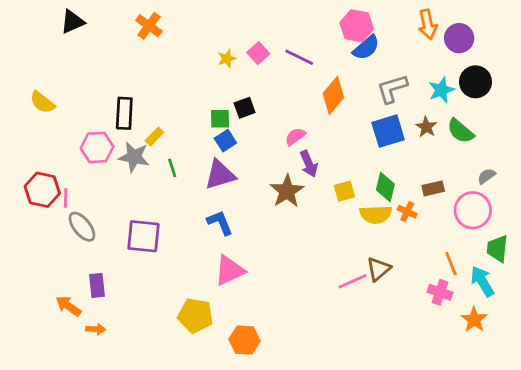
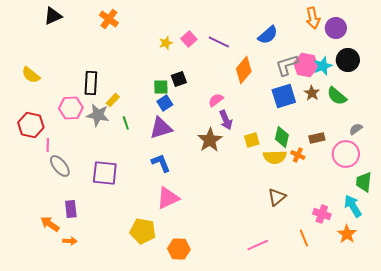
pink hexagon: (357, 26) -> (306, 65), moved
red hexagon: (42, 190) -> (31, 125), moved
orange line: (451, 264) -> (304, 238), moved
pink line: (353, 281) -> (258, 245), moved

